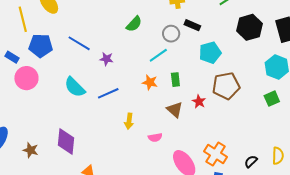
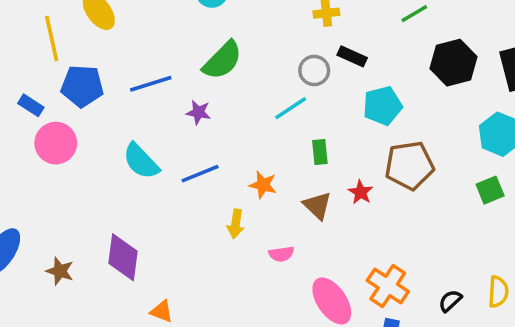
green semicircle: (134, 24) -> (222, 60), moved, size x1.4
blue line: (79, 43) -> (151, 84), turned -50
orange star: (150, 82) -> (263, 185), moved

